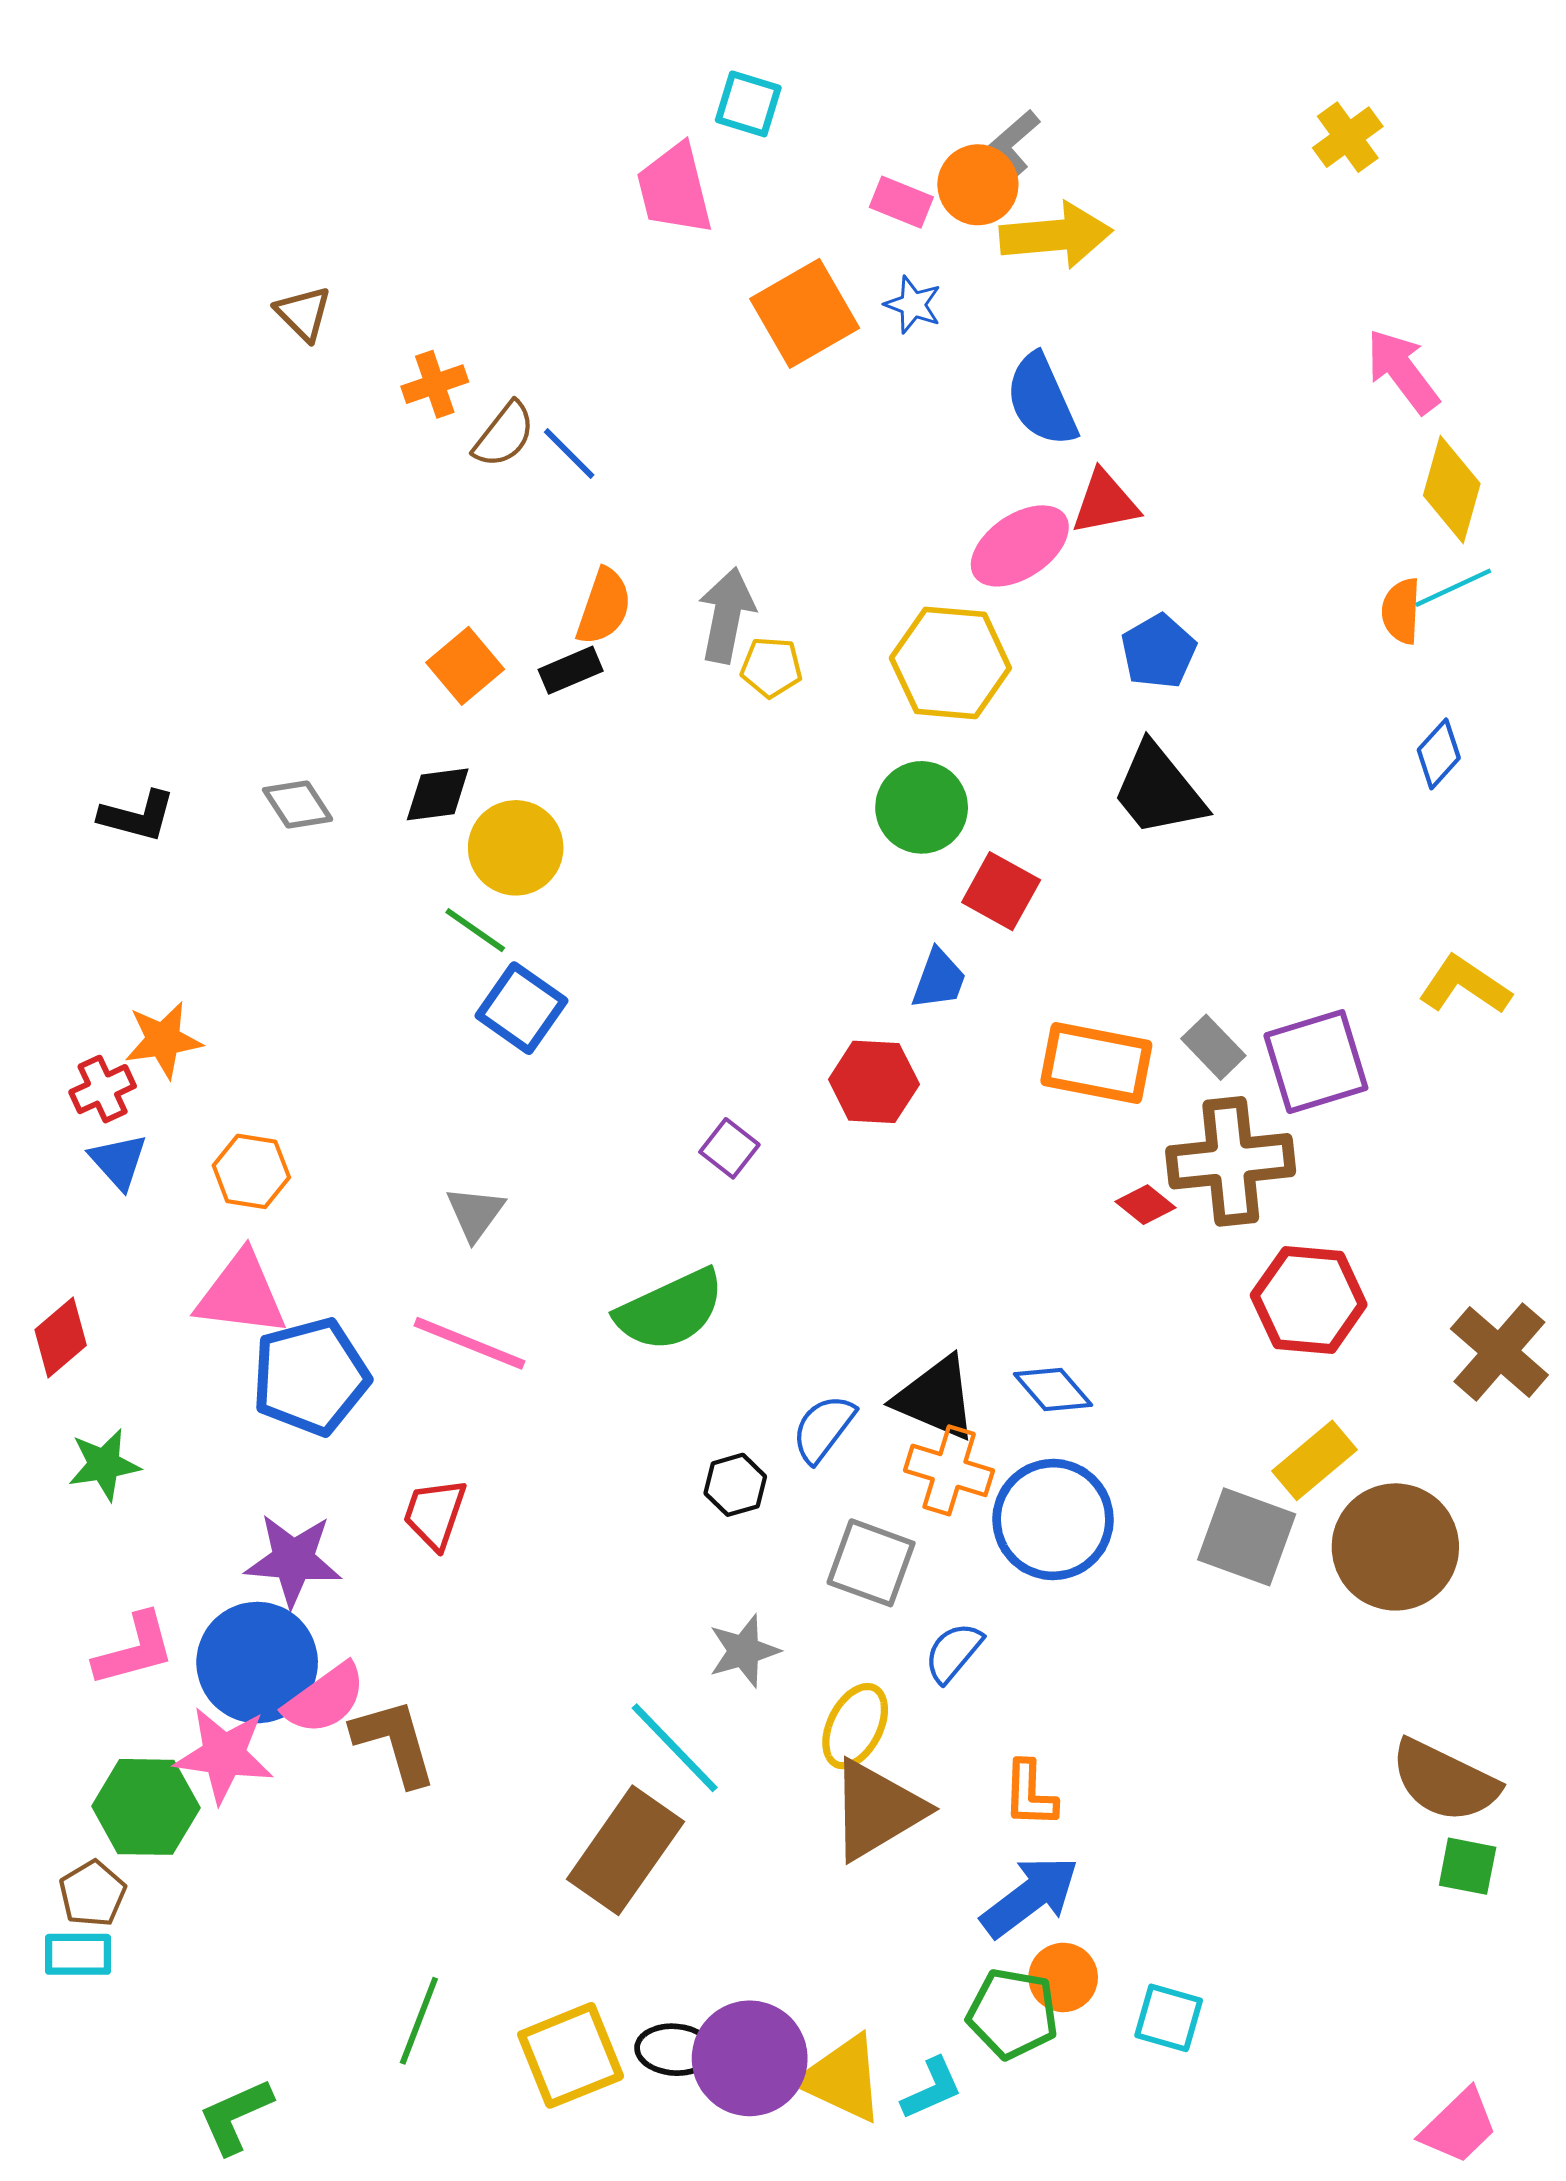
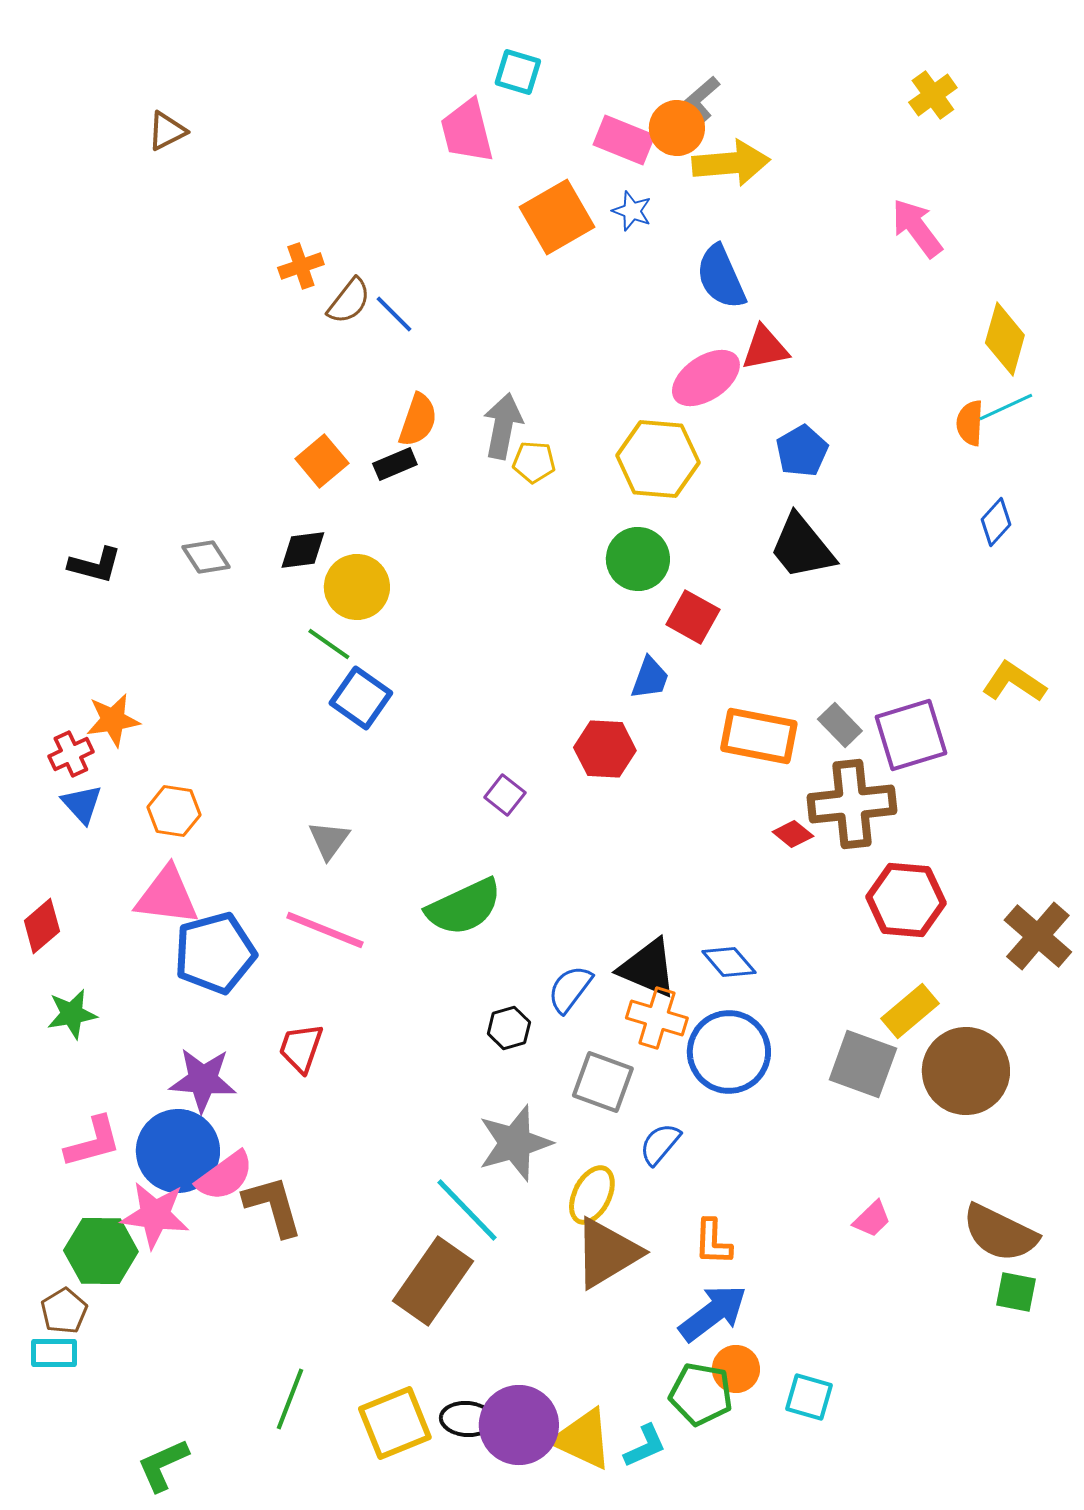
pink rectangle: (901, 202) -> (624, 140), size x1.4
brown triangle: (303, 313) -> (167, 131), moved, turned 48
pink arrow: (1403, 371) -> (917, 228), moved
gray star: (744, 1651) -> (515, 1143), size x1.5
pink trapezoid: (1459, 2126) -> (872, 1219), moved, size x0.7

